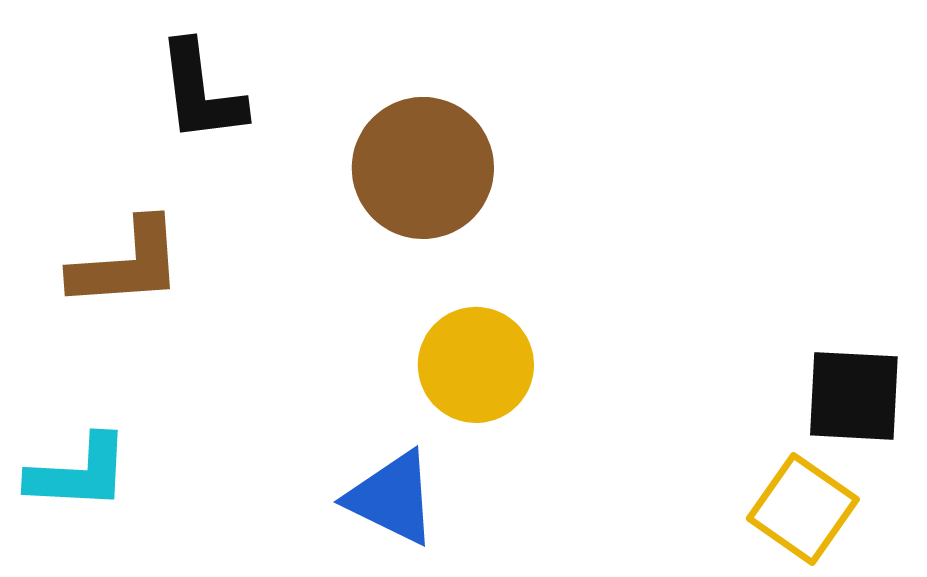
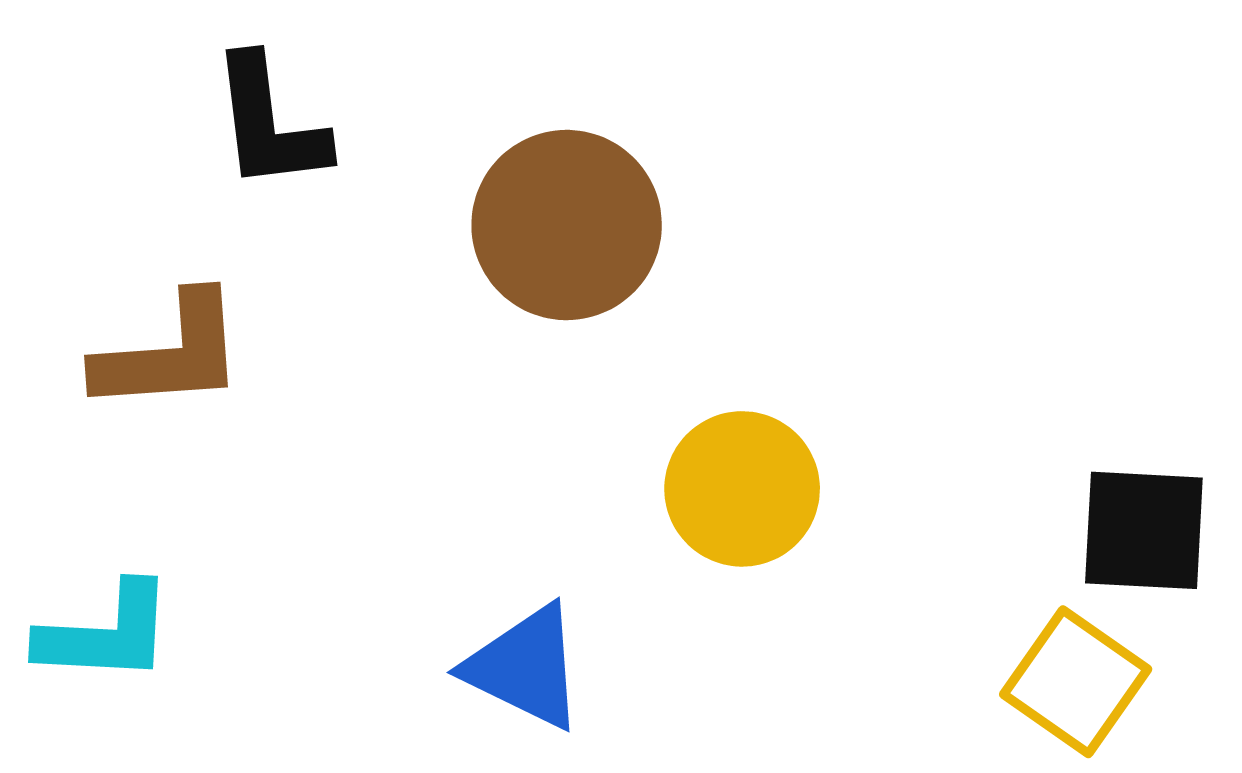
yellow circle: (476, 365) -> (742, 489), moved

